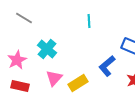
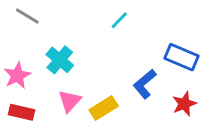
cyan line: (89, 21) -> (119, 20), turned 48

